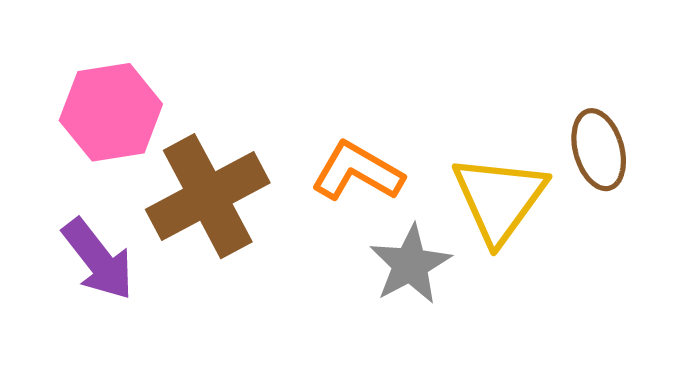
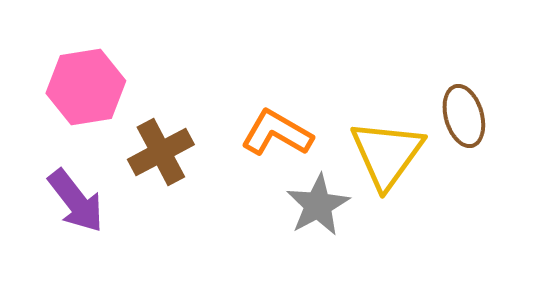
brown cross: (208, 196) -> (161, 152), size x0.7

